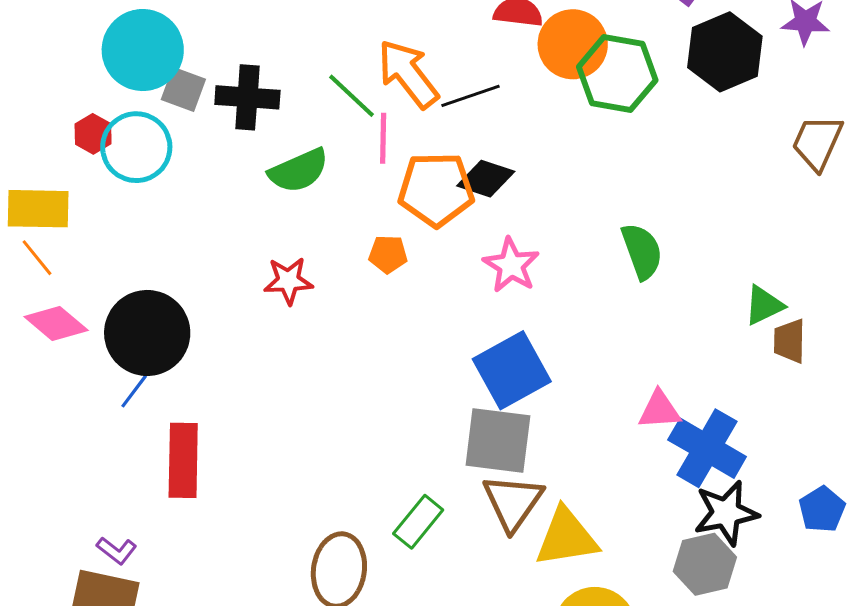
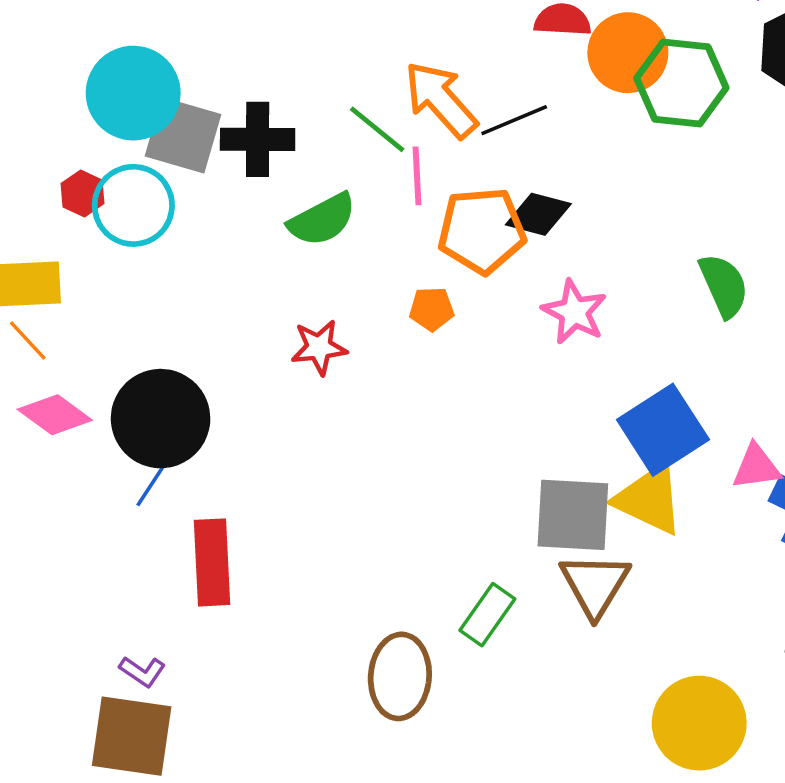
gray square: (183, 89) -> (183, 135), size x1.5
blue square: (512, 370) -> (663, 430), moved
yellow triangle: (566, 537) -> (649, 499), moved, turned 38

